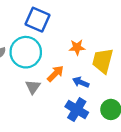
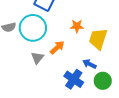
blue arrow: (81, 82) -> (89, 64), moved

